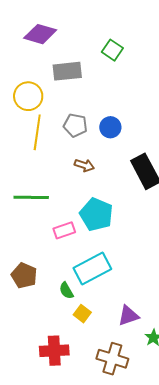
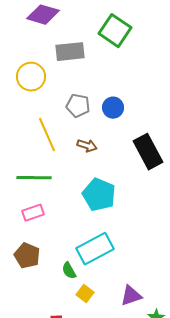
green square: (112, 50) -> (115, 31), size x1.5
yellow line: (37, 132) -> (47, 135), moved, turned -32
pink rectangle: (64, 230) -> (33, 213), moved

